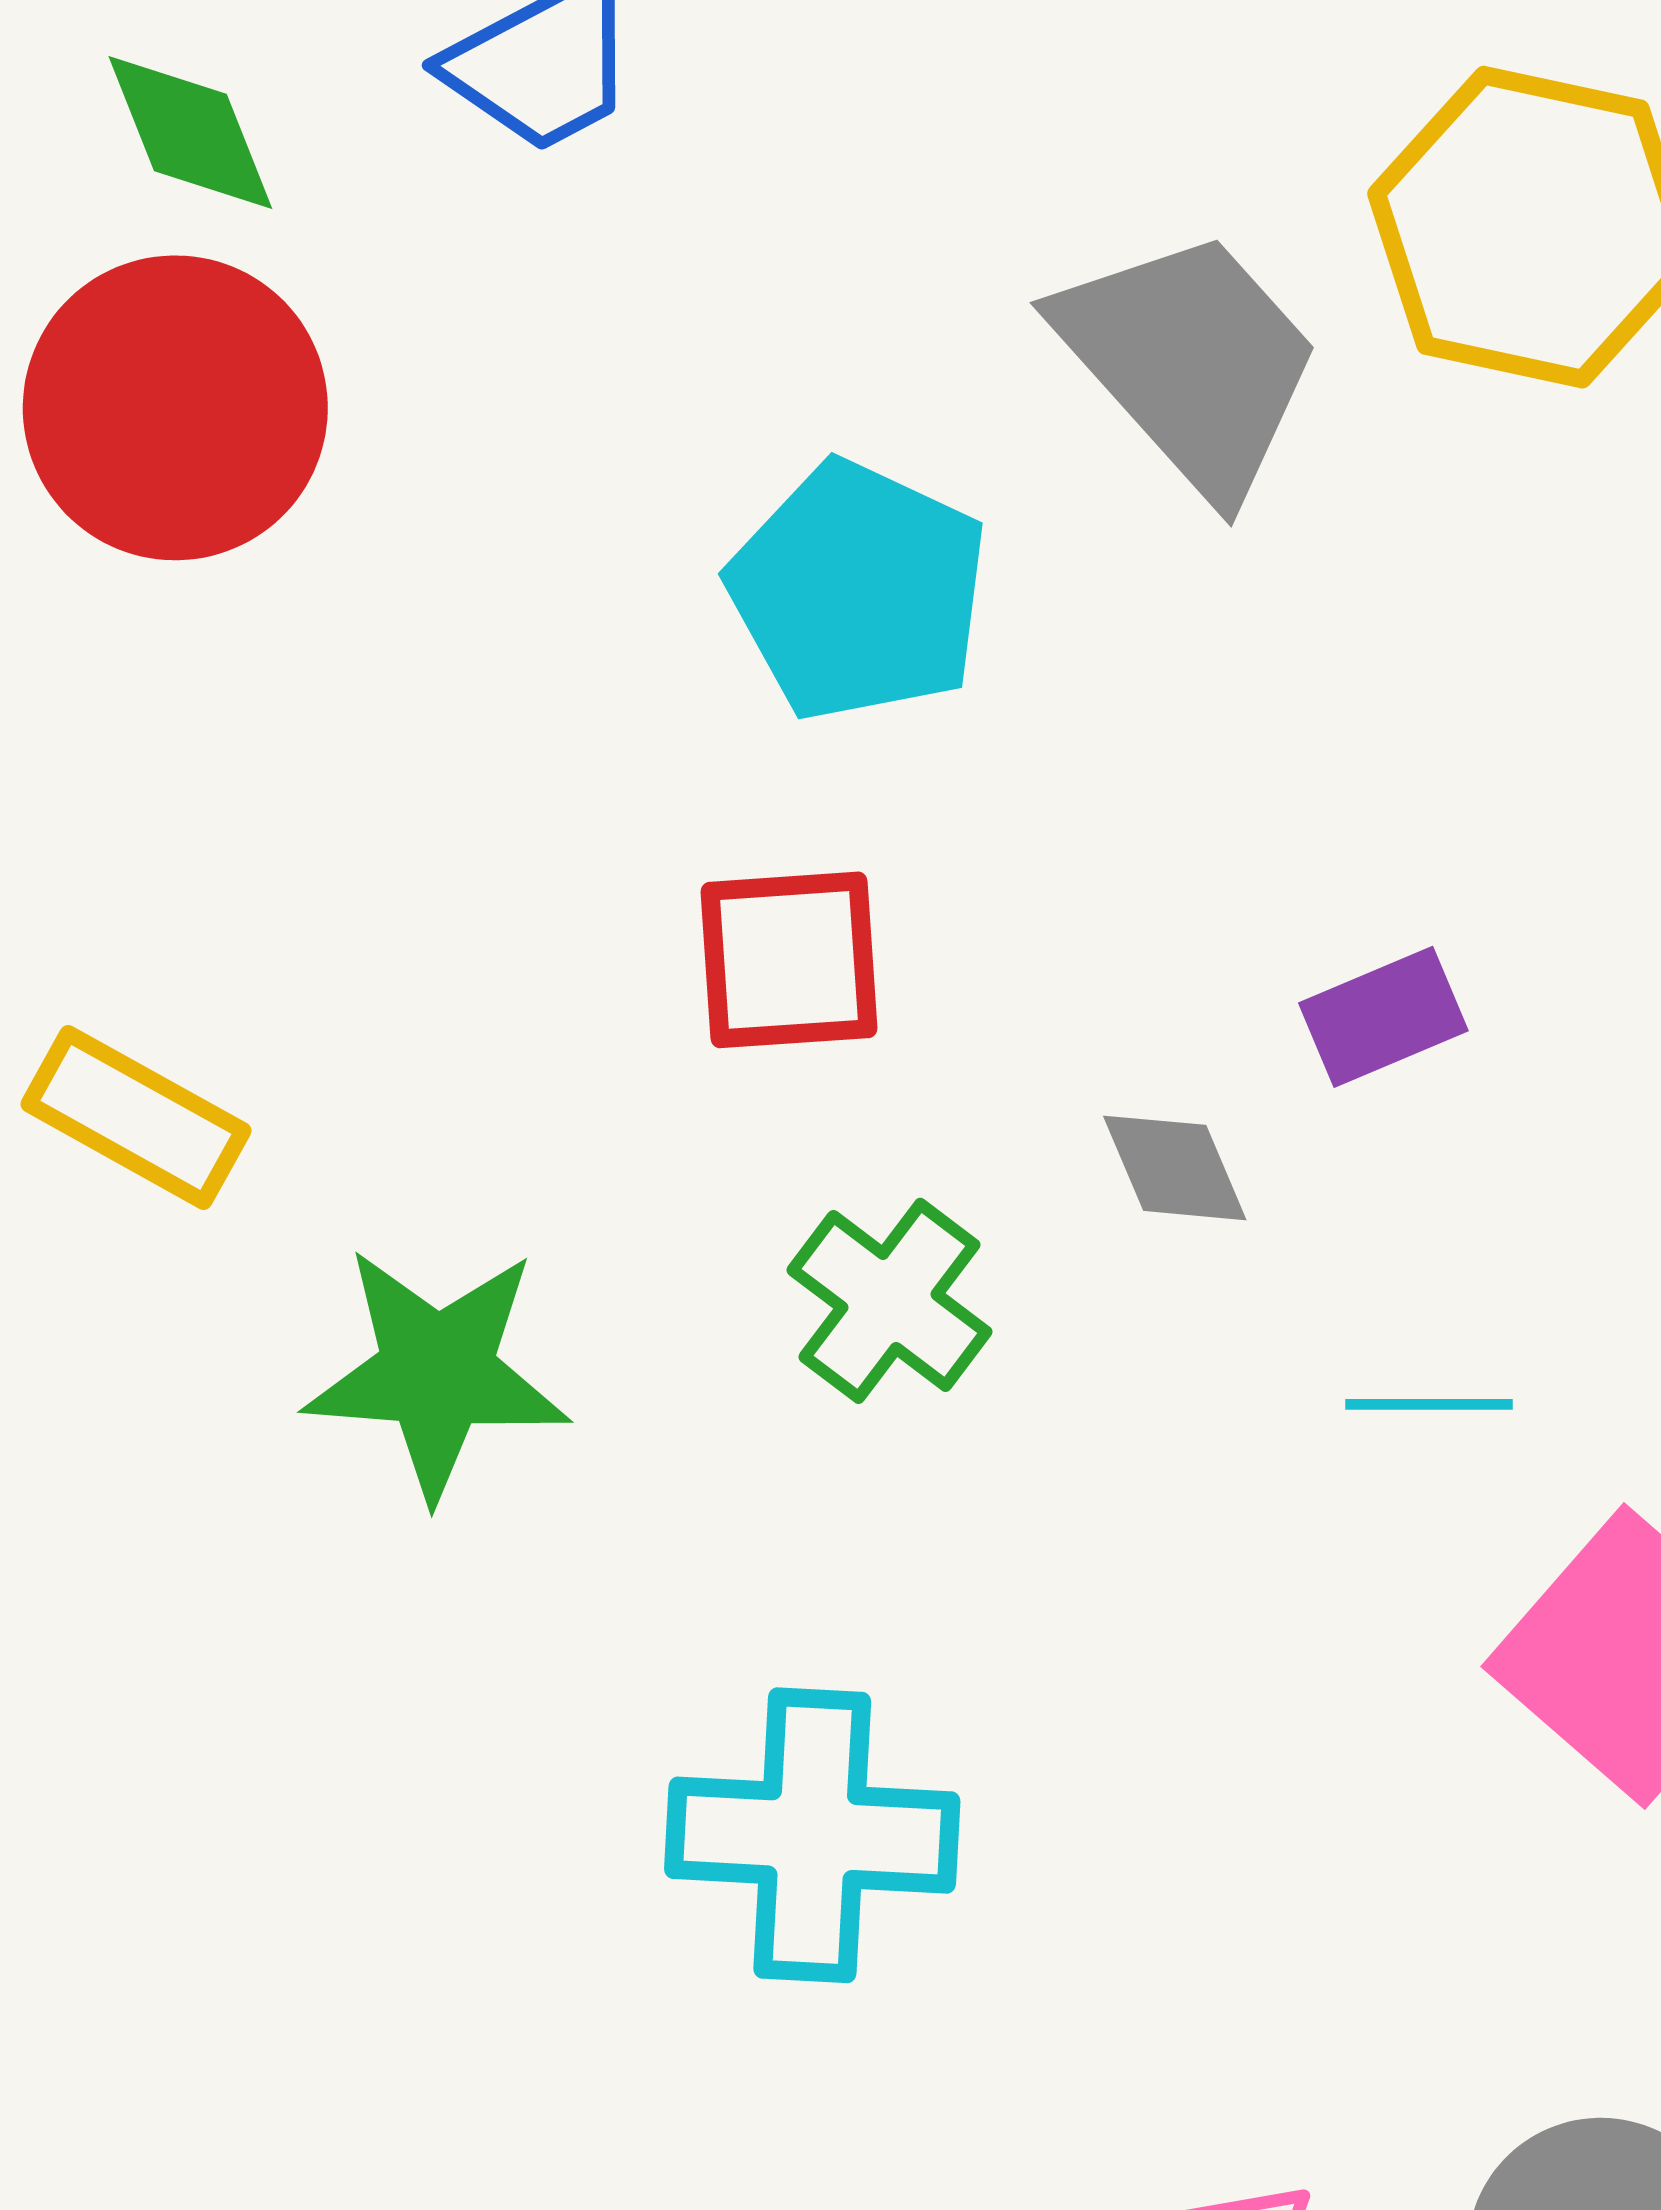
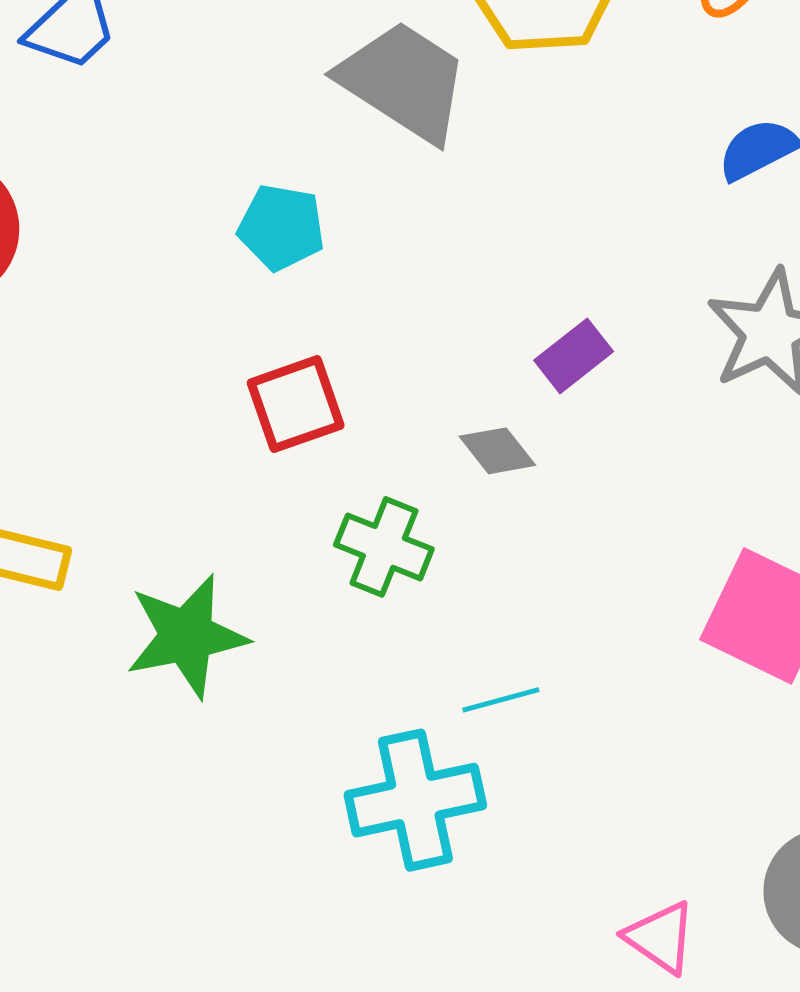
cyan pentagon: (858, 591) -> (281, 227), size x0.7
cyan line: (1429, 1404) -> (501, 700), moved

